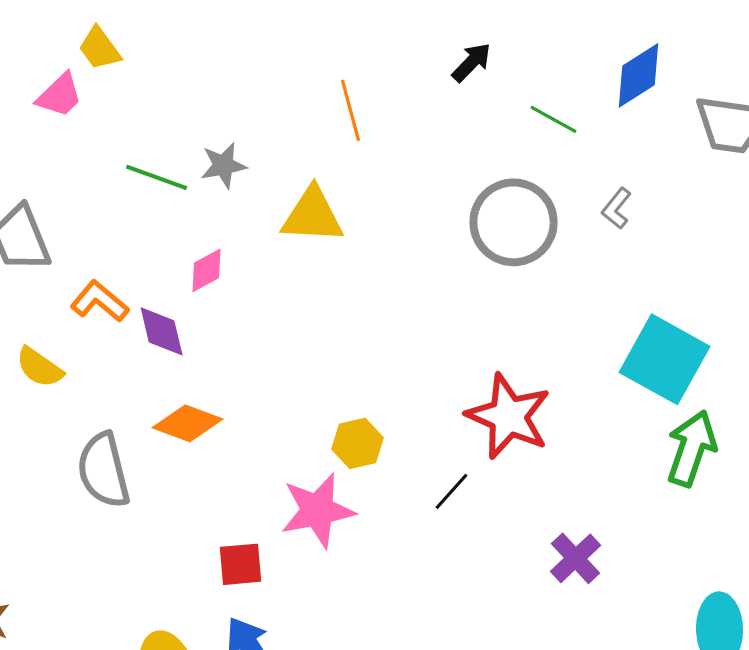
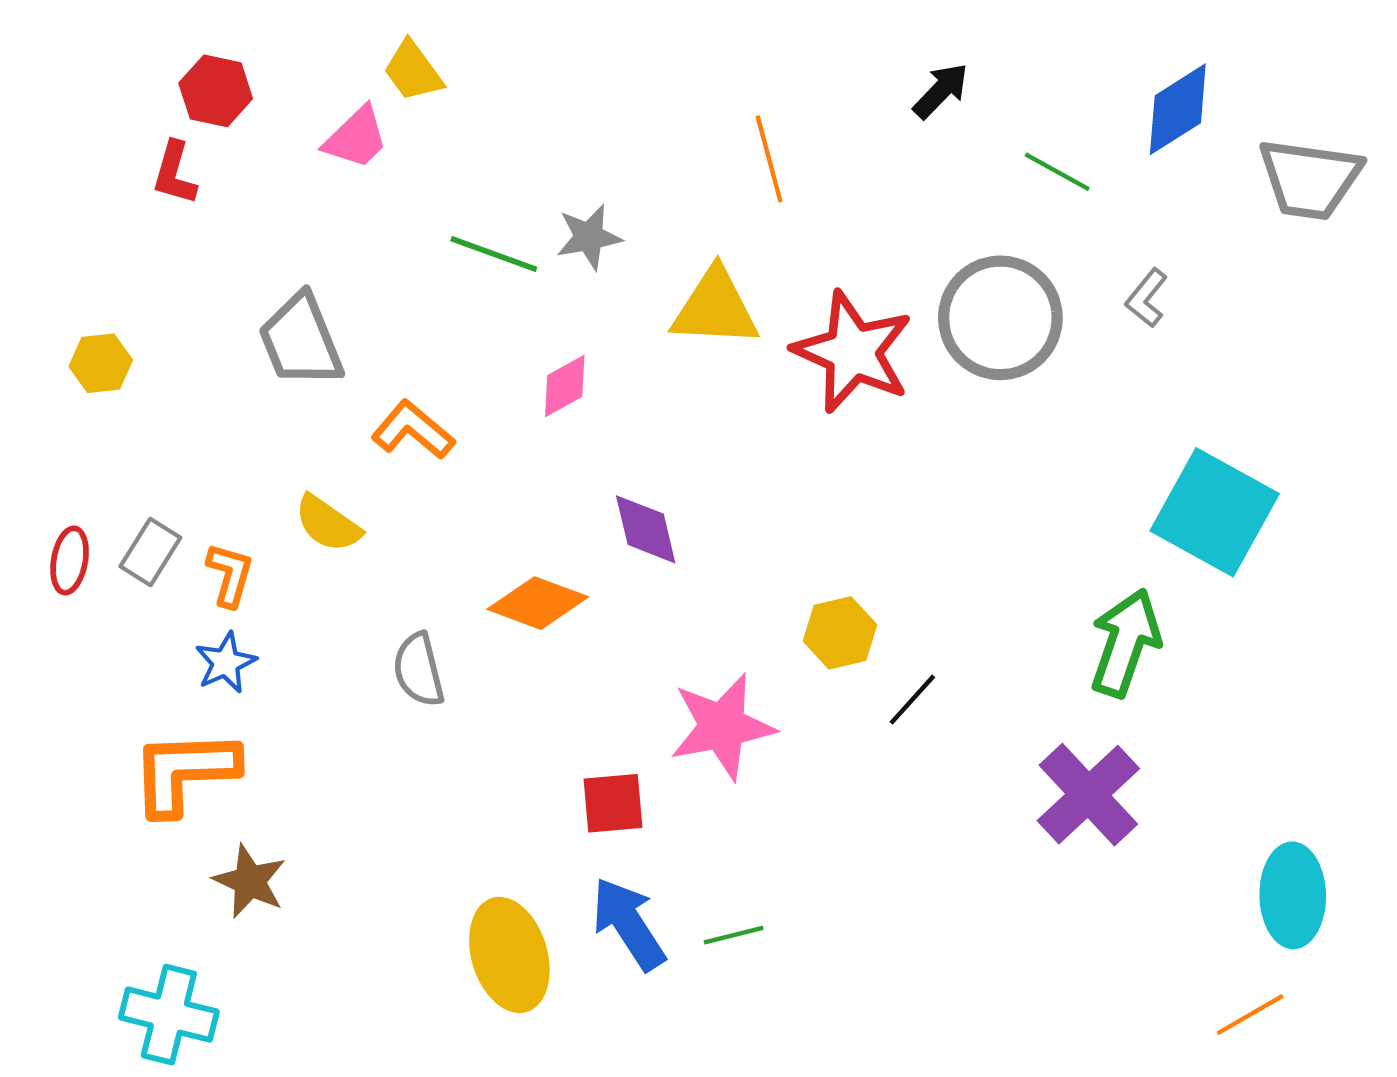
purple diamond: (162, 331) -> (646, 529), moved
red star: (509, 416) -> (853, 352), moved
yellow hexagon: (358, 443) -> (840, 633), moved
green arrow: (692, 448) -> (1125, 643), moved
gray semicircle: (104, 470) -> (419, 670), size x0.7
purple cross: (576, 558) -> (1088, 795), size x1.4

